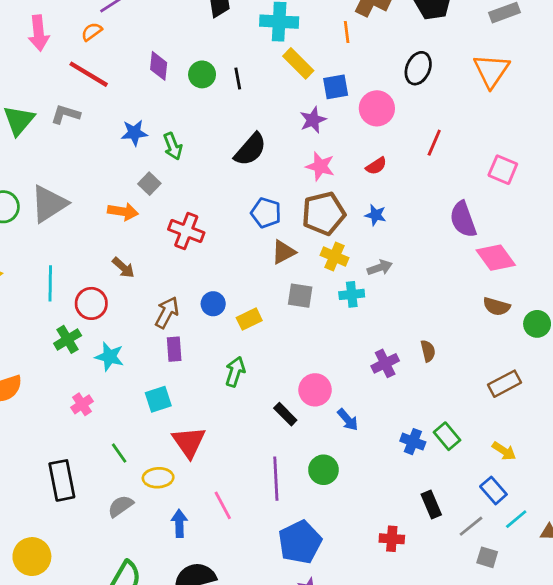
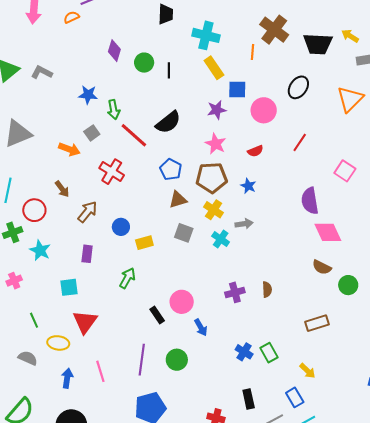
red line: (89, 74) -> (134, 135), moved
cyan cross: (352, 294) -> (221, 239), turned 30
brown arrow: (167, 312) -> (87, 212), moved
gray semicircle: (121, 506) -> (28, 358), turned 48

